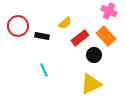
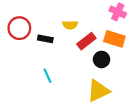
yellow semicircle: (65, 23) -> (70, 25), turned 40
orange rectangle: (106, 36) -> (114, 39), turned -30

